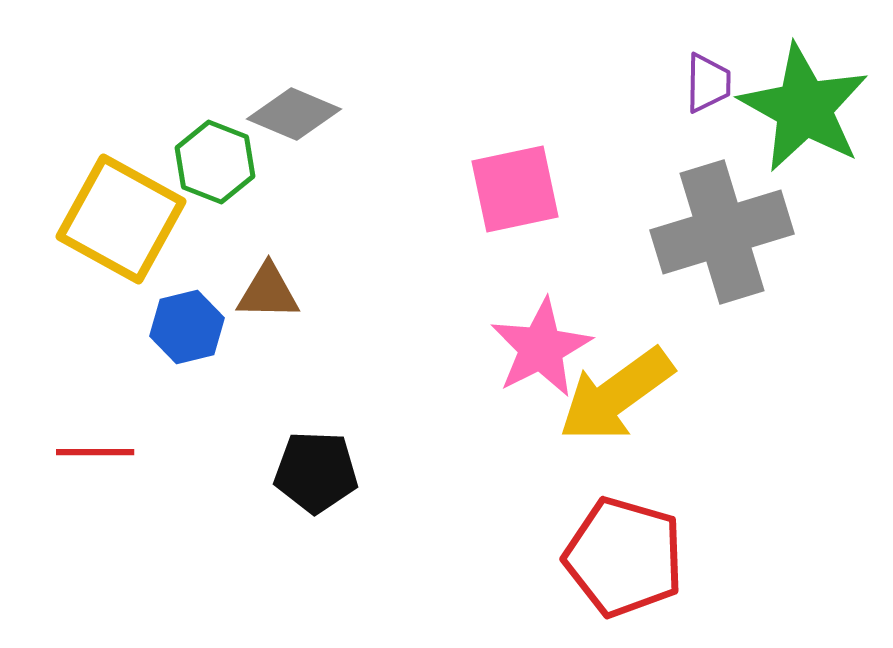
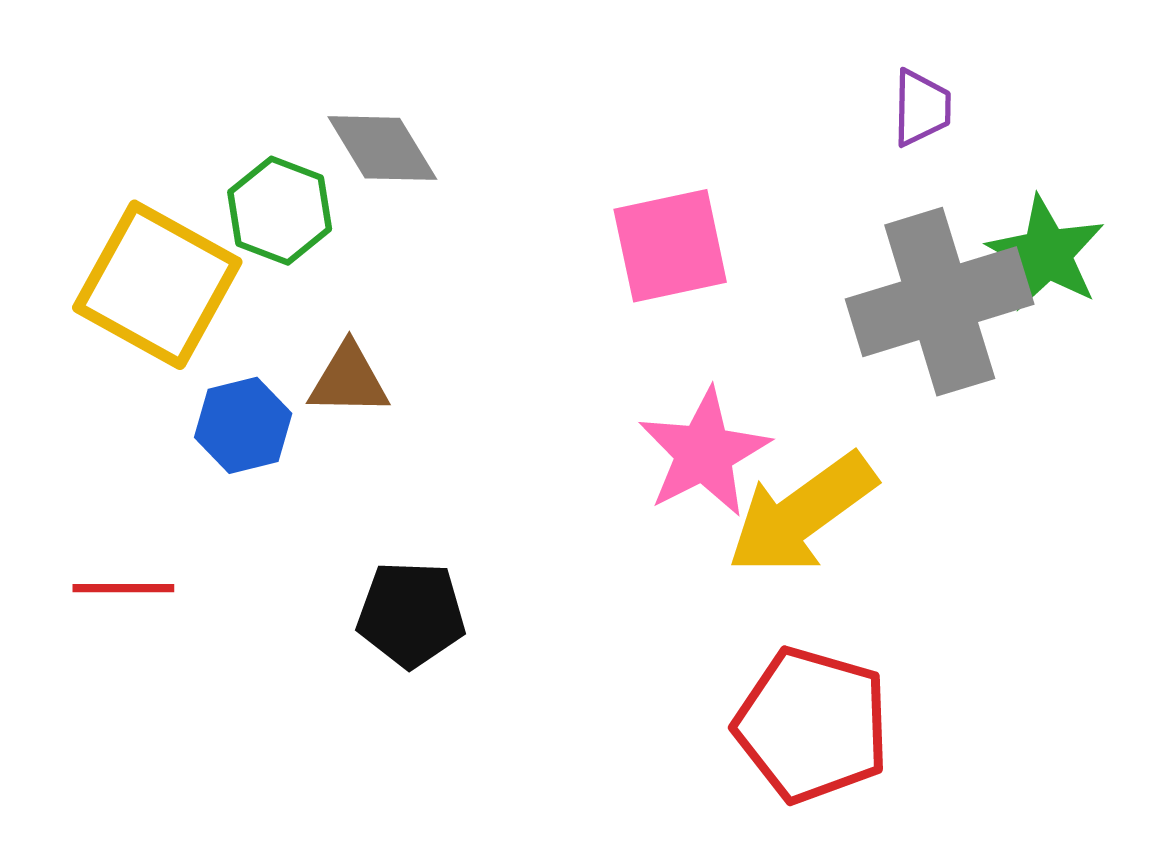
green star: (804, 108) -> (1046, 254), moved, size x0.7
gray diamond: (294, 114) -> (382, 148), turned 36

